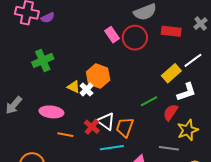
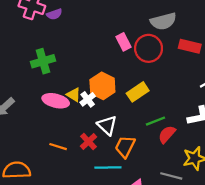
yellow rectangle: (171, 73) -> (138, 92), moved
pink ellipse: (51, 112) -> (56, 101), moved
red semicircle: (171, 112) -> (167, 134), moved
white triangle: (106, 121) -> (107, 125), moved

